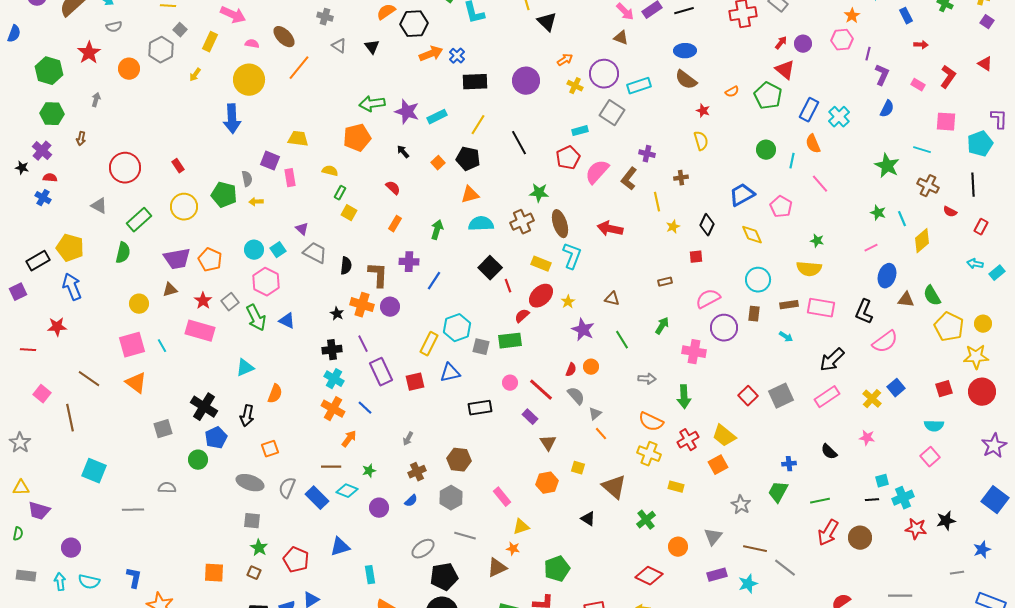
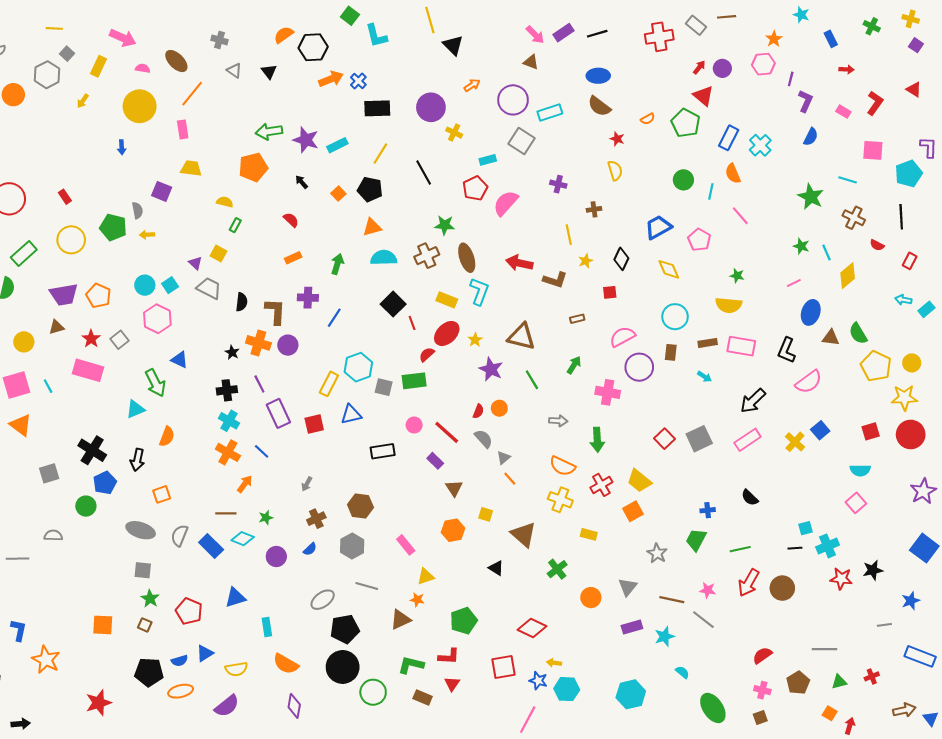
yellow cross: (575, 86) -> (454, 133), moved
blue arrow: (232, 119) -> (122, 147), size x0.5
pink rectangle: (290, 178) -> (183, 129), moved
brown L-shape: (629, 179) -> (555, 280), moved, turned -110
yellow square: (349, 213) -> (218, 254), moved
orange rectangle: (395, 224) -> (293, 258), turned 35
brown triangle: (612, 299) -> (521, 337), size x1.8
green arrow: (256, 318) -> (155, 383), moved
pink star: (867, 438) -> (708, 590), moved
red diamond: (649, 576) -> (532, 628), moved

